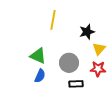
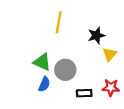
gray circle: (69, 63) -> (65, 70), moved
red star: (98, 69) -> (111, 88), moved

